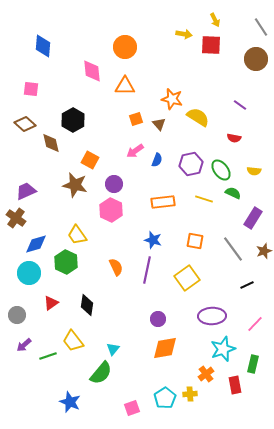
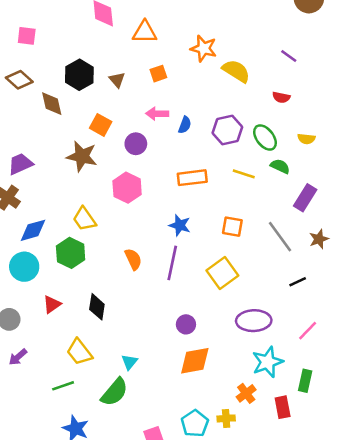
brown triangle: (159, 124) -> (117, 80), moved
pink arrow: (135, 151) -> (157, 114), turned 36
purple circle: (114, 184) -> (136, 144), moved
green line: (48, 356) -> (63, 386), moved

